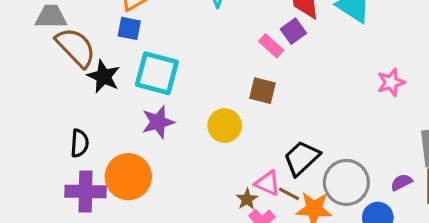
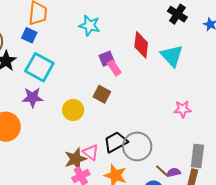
purple square: (293, 31) -> (107, 59), moved
gray circle: (346, 182) -> (137, 146), moved
brown line: (289, 194) -> (162, 171), moved
brown star: (247, 199) -> (75, 159), size x1.6

